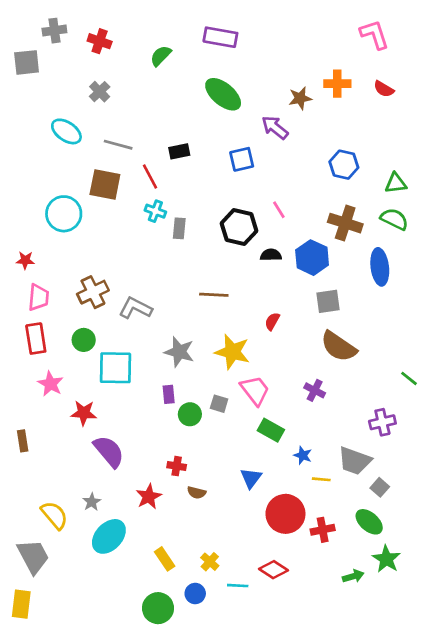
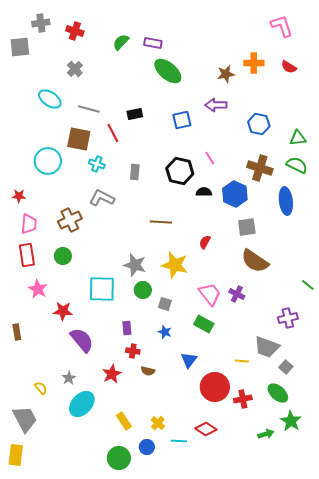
purple rectangle: (220, 37) -> (153, 43), moved, size x0.7
purple arrow: (275, 127) -> (216, 105), moved, turned -40
cyan cross: (155, 211) -> (97, 164), moved
gray L-shape: (135, 308) -> (102, 198), moved
cyan square: (116, 368) -> (102, 289), moved
pink trapezoid: (255, 390) -> (210, 294), moved
purple rectangle: (169, 394) -> (127, 328), moved
green circle: (190, 414) -> (143, 290), moved
blue star: (303, 455) -> (165, 332), moved
yellow semicircle: (54, 515) -> (41, 388), size x0.6

